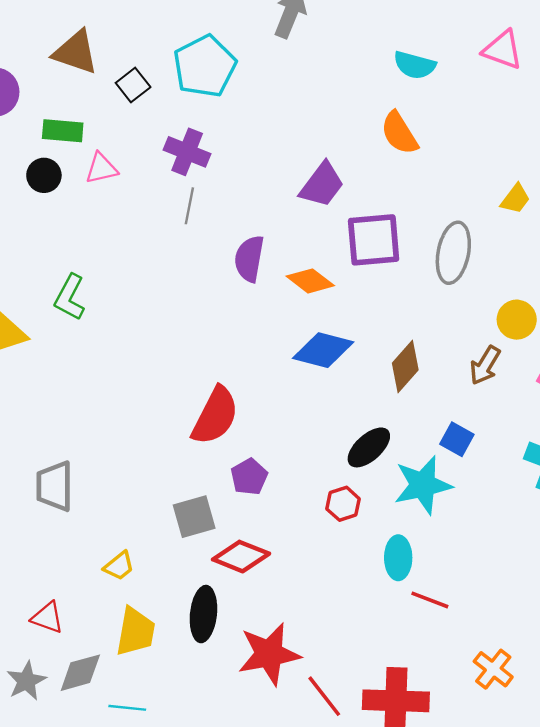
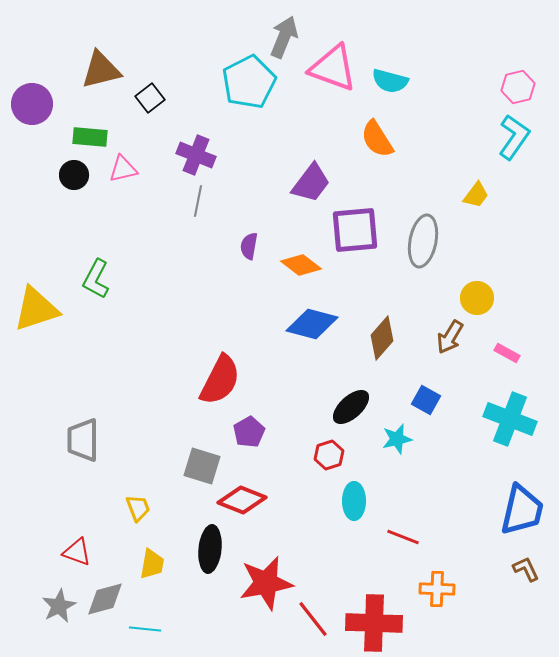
pink triangle: (503, 50) -> (333, 68), moved, size x1.4
brown triangle: (76, 52) -> (101, 70), turned -33
cyan pentagon: (205, 66) -> (249, 82), moved
purple semicircle: (249, 259) -> (249, 246), size x0.7
cyan star: (423, 485) -> (397, 439), size x0.6
gray square: (194, 517) -> (202, 466), turned 33
cyan ellipse: (398, 558) -> (354, 501), moved
yellow trapezoid: (119, 566) -> (138, 508), turned -72
yellow trapezoid: (135, 632) -> (152, 564), size x0.7
orange cross: (493, 669) -> (437, 589), moved, turned -36

